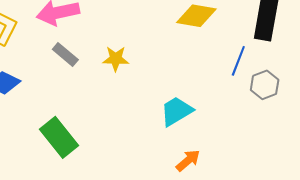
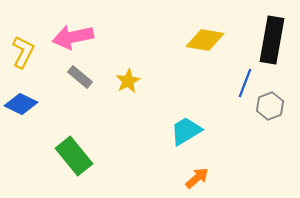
yellow star: (116, 59) -> (128, 81), turned -30

